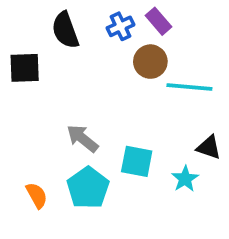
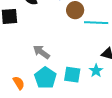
cyan square: (137, 161) -> (72, 75), moved

